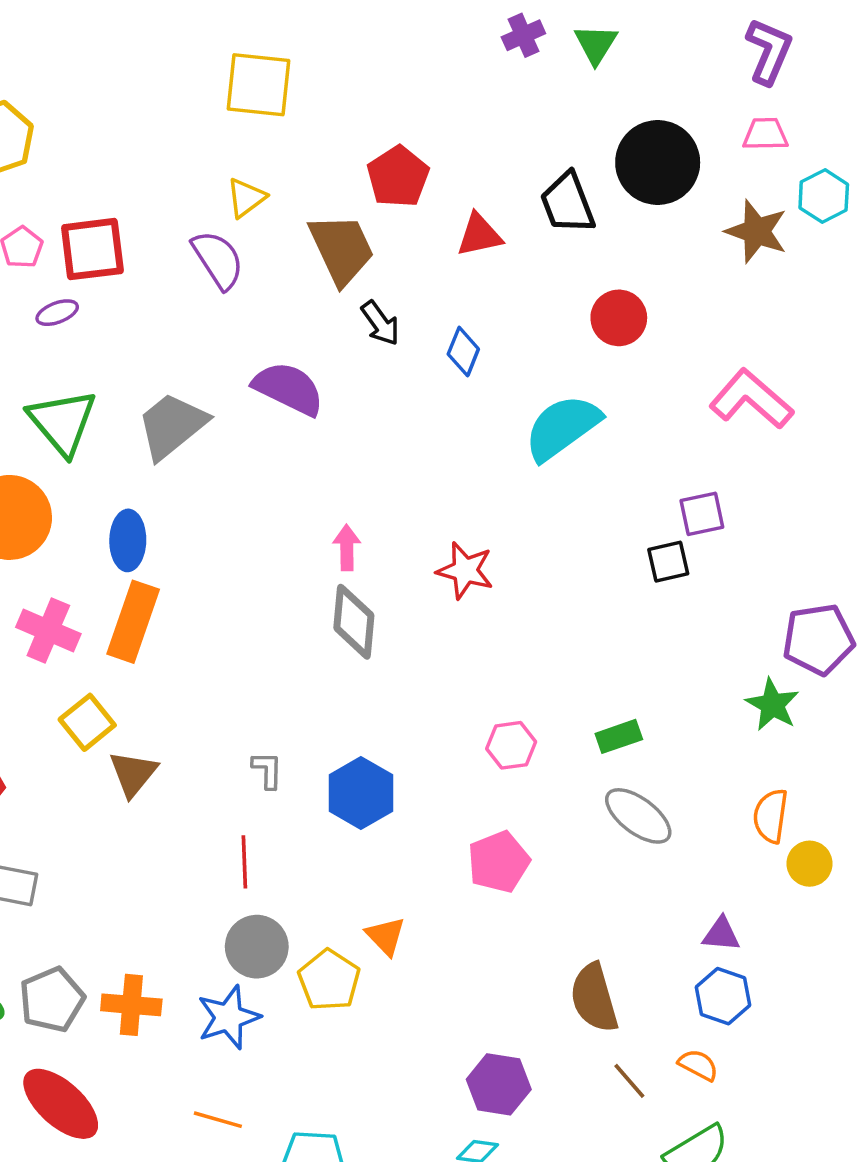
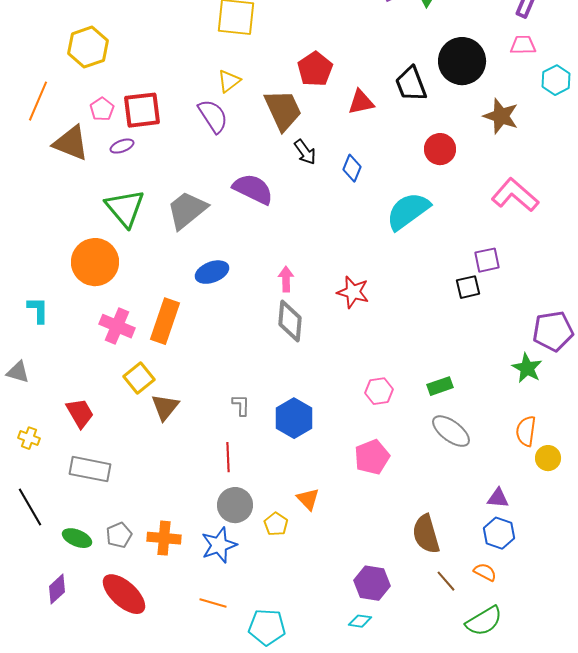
brown star: (757, 231) -> (501, 116), moved
blue ellipse: (128, 540) -> (212, 272), moved, turned 68
yellow pentagon: (329, 980) -> (276, 524), size x0.7
gray pentagon: (52, 1000) -> (119, 535), size x0.7

